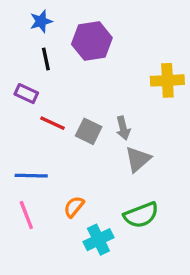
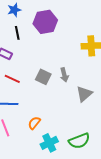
red line: (53, 123) -> (12, 79), moved
gray triangle: (138, 159) -> (84, 94), moved
green semicircle: (141, 215) -> (79, 141), moved

